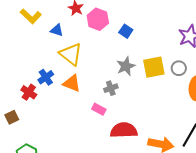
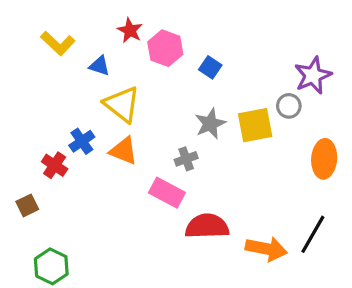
gray circle: (179, 68) -> (289, 106), moved
pink rectangle: (99, 109) -> (167, 193), size x1.5

